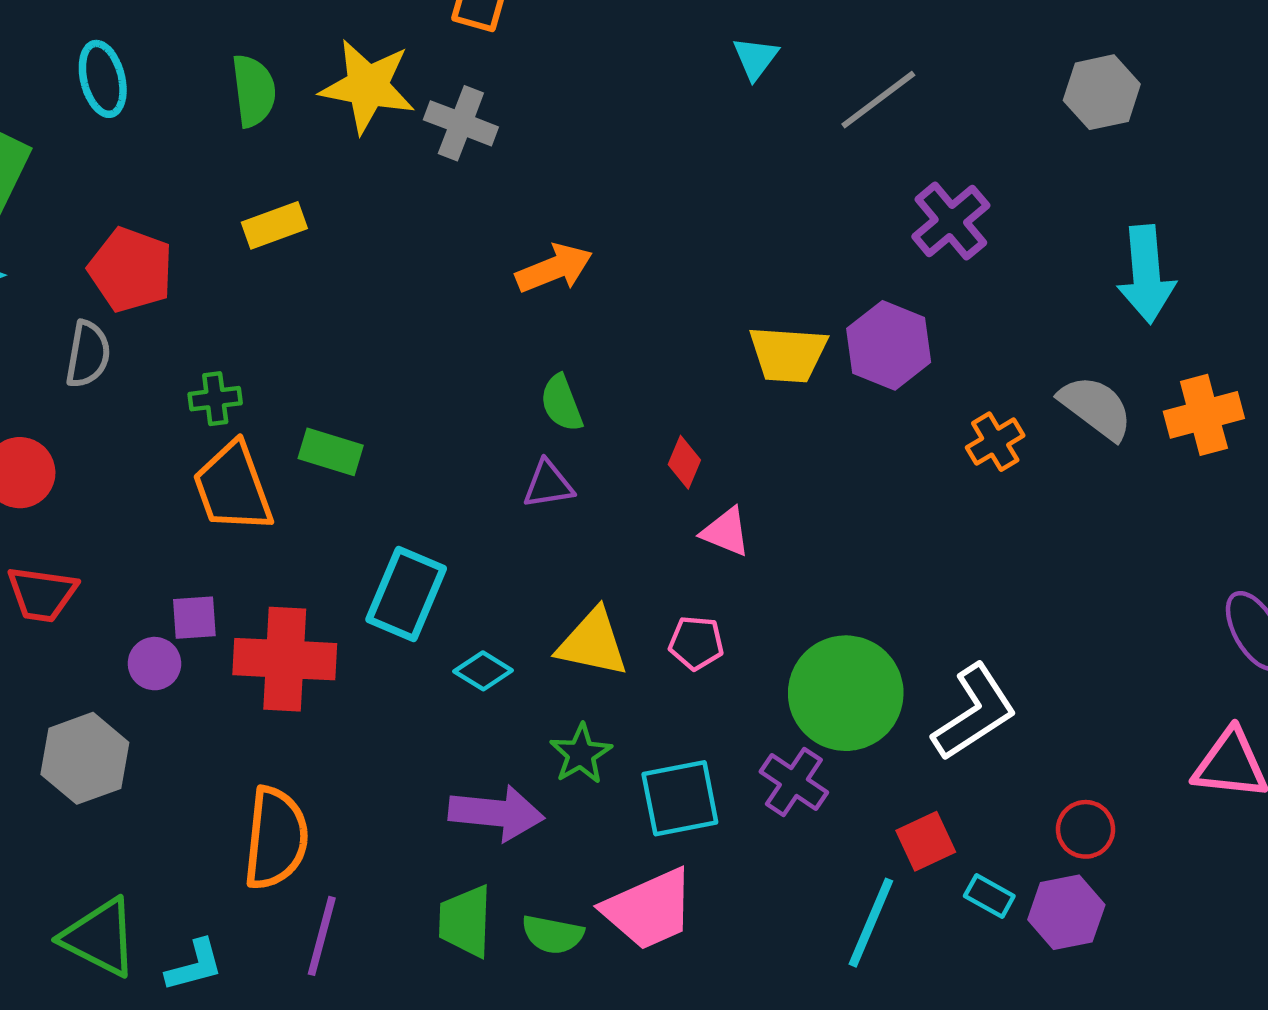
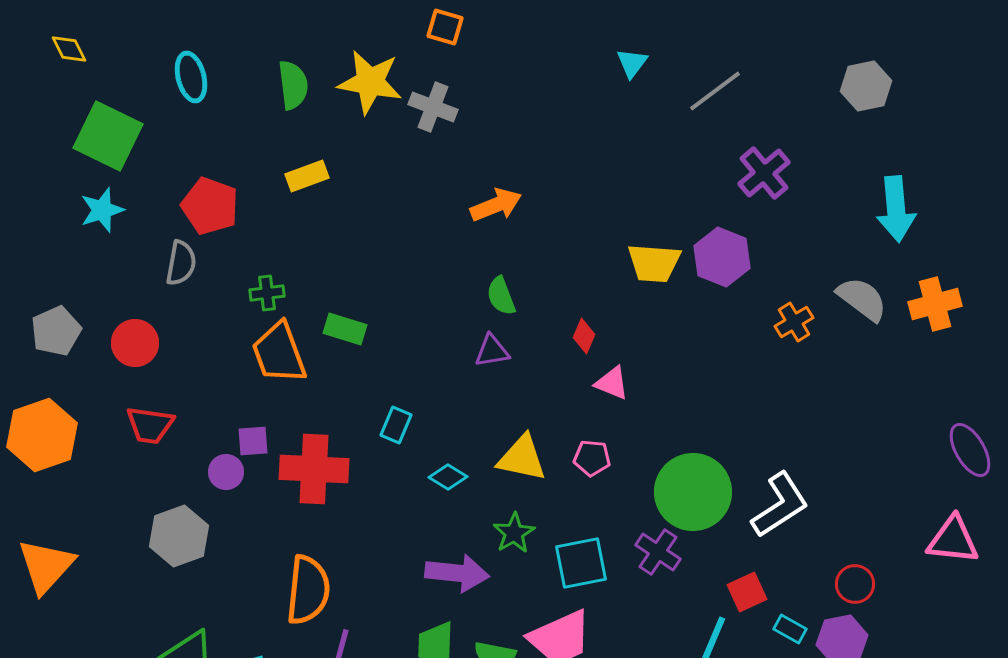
cyan rectangle: (406, 594) -> (396, 425), size x0.6

